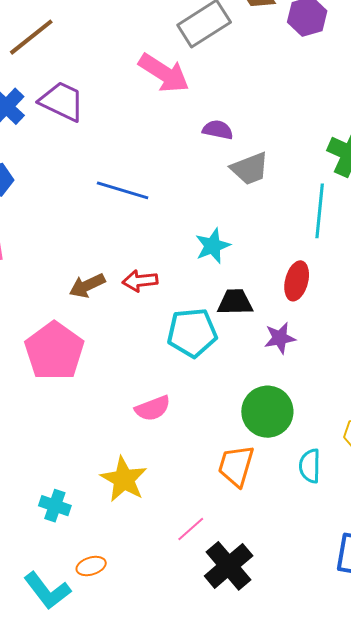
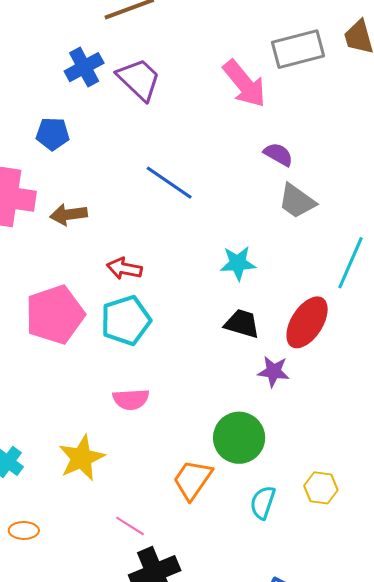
gray trapezoid: (250, 169) -> (297, 201), turned 39
red arrow: (140, 281) -> (124, 268), moved
red ellipse: (297, 281) -> (307, 322), size x1.4
brown arrow: (87, 286) -> (69, 215), moved
cyan pentagon: (192, 333) -> (126, 320), moved, turned -30
pink line: (191, 529) -> (130, 526), turned 56

